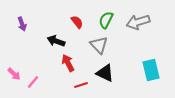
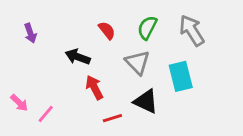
gray arrow: (138, 22) -> (192, 30), turned 75
cyan rectangle: (151, 70) -> (181, 76), moved

